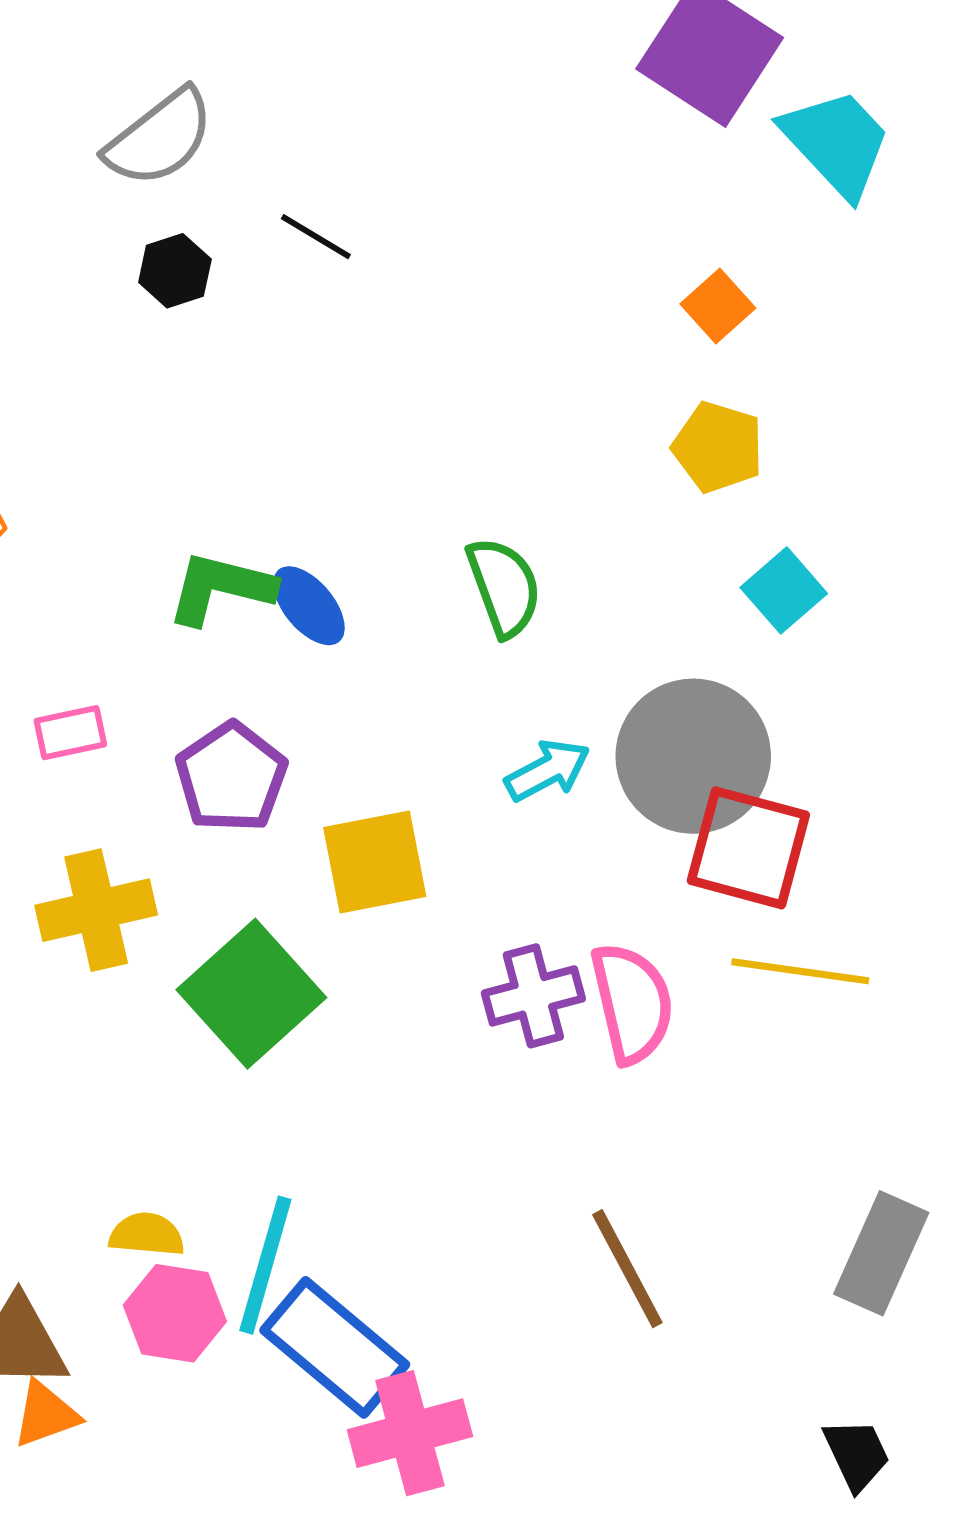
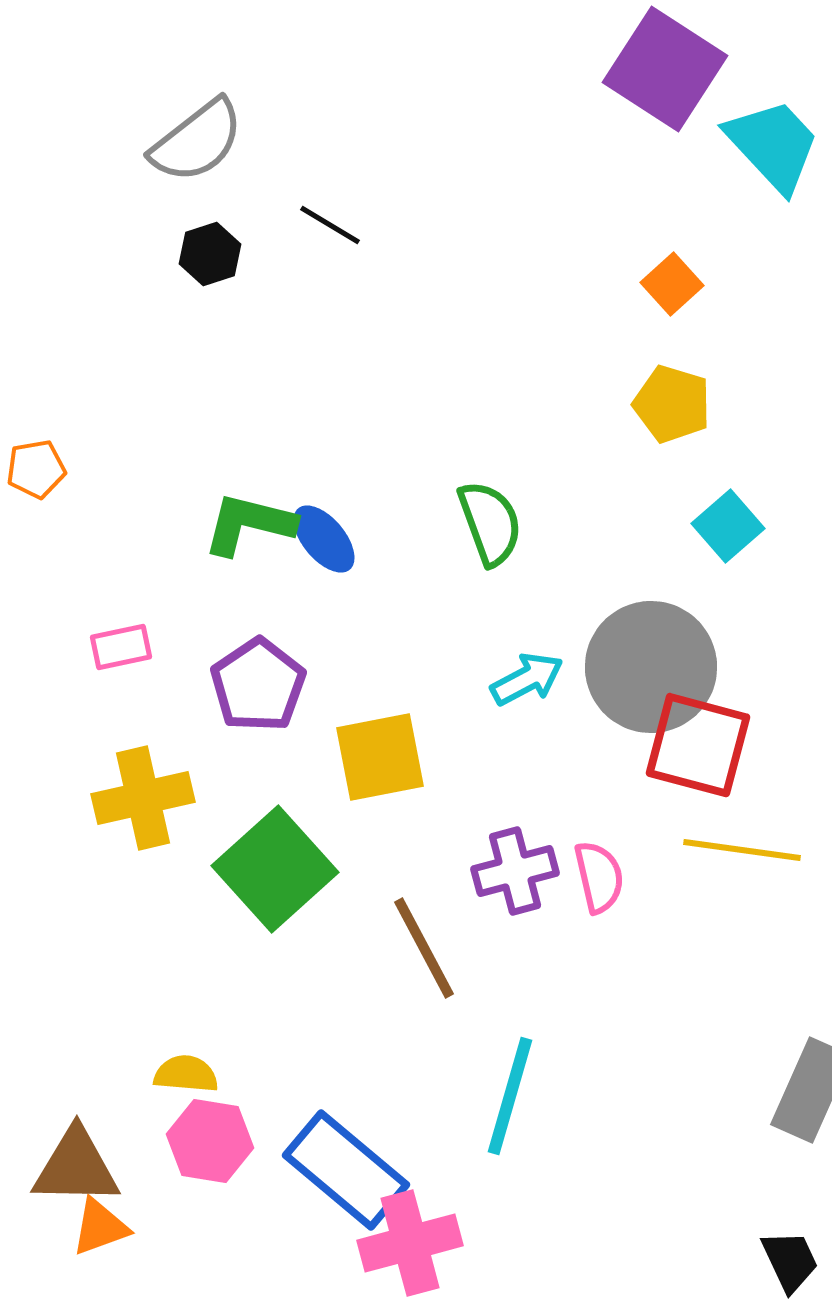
pink semicircle: (632, 1003) -> (599, 877), size x0.7
cyan line: (265, 1265) -> (510, 1096), moved
brown line: (627, 1269) -> (424, 948), moved

